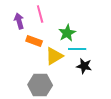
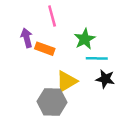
purple arrow: (19, 21) -> (27, 38), moved
yellow triangle: (54, 56) -> (67, 81), moved

